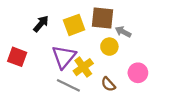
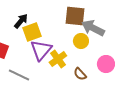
yellow square: (74, 25) -> (32, 32), moved
gray arrow: (123, 32) -> (93, 28), size x1.6
gray line: (68, 85) -> (19, 75), moved

